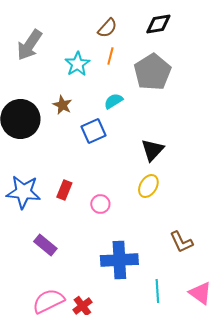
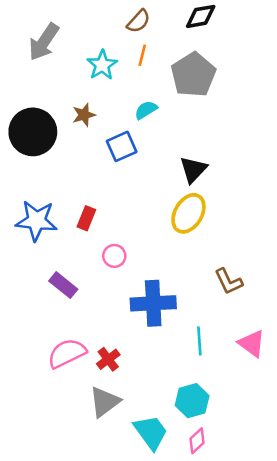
brown star: (62, 105) -> (84, 115), turned 30
yellow ellipse: (148, 186) -> (188, 213), size x1.4
pink circle: (100, 204) -> (114, 256), moved

